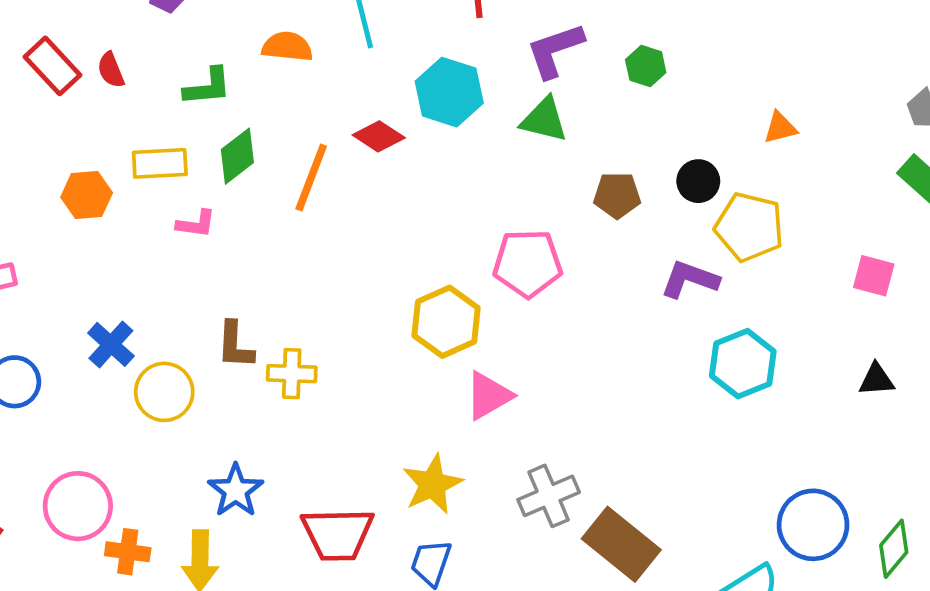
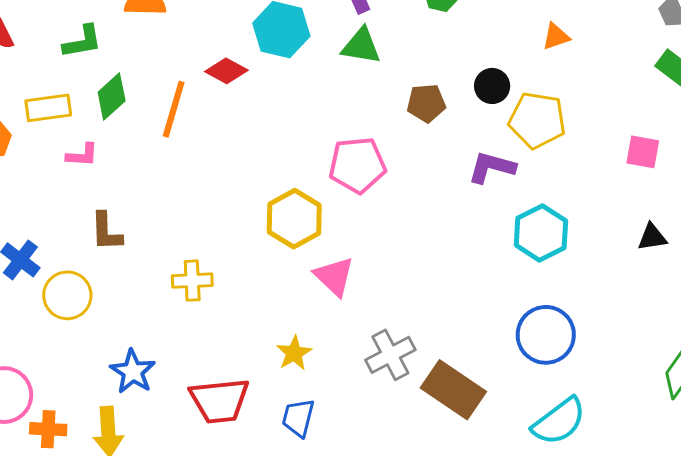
brown L-shape: (235, 345) -> (106, 232), moved
yellow cross: (292, 374) -> (192, 281), moved
pink triangle: (489, 396) -> (334, 276), turned -42
yellow star: (432, 484) -> (294, 353), size x0.7
blue circle: (813, 525) -> (546, 335), moved

